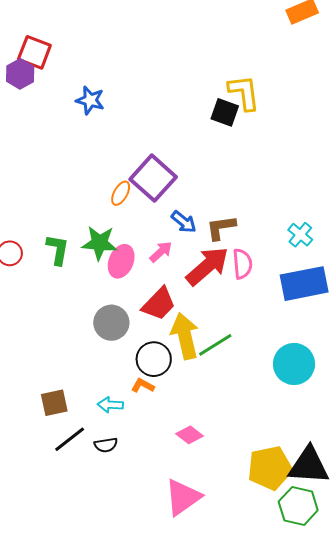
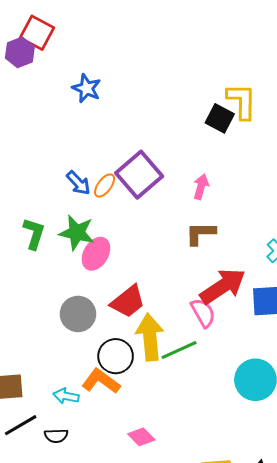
blue arrow: (184, 222) -> (78, 183), moved
pink arrow: (161, 252) -> (201, 187), moved, turned -40
pink semicircle: (242, 264) -> (203, 313), moved, turned -32
red arrow: (207, 266) -> (223, 286), moved
orange L-shape: (143, 386) -> (101, 381), size x1.6

